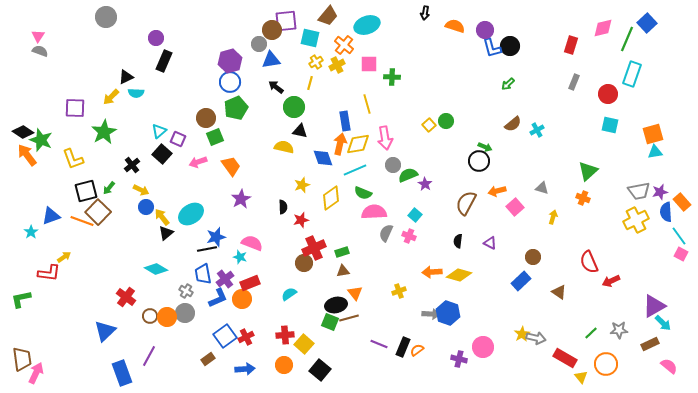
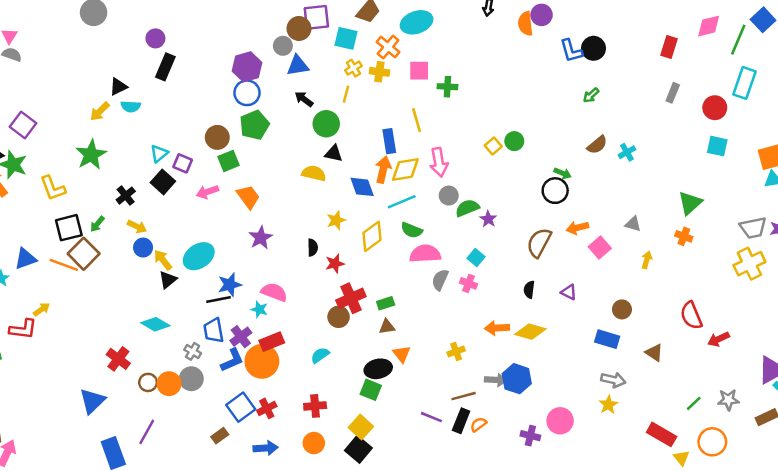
orange semicircle: (455, 26) -> (525, 24), turned -114
purple circle: (485, 30) -> (542, 15), moved
yellow cross: (337, 65) -> (379, 72), turned 35
purple square: (75, 108) -> (23, 125), moved, turned 35
blue rectangle: (521, 281) -> (607, 339), turned 60
orange circle: (242, 299) -> (262, 361), size x1.4
brown line: (349, 318) -> (464, 396), moved
gray arrow: (536, 338) -> (613, 380), moved
yellow square: (304, 344) -> (361, 427), moved

